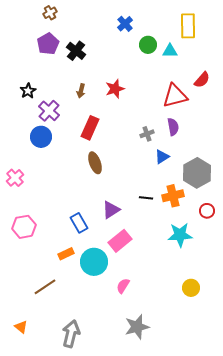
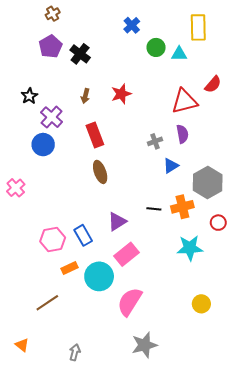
red rectangle: (90, 128) -> (95, 135), turned -45
pink hexagon: (24, 227) -> (53, 239), moved
pink semicircle: (123, 286) -> (130, 302), size x1.8
gray arrow: (71, 334) -> (75, 352), size x0.6

